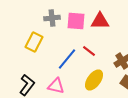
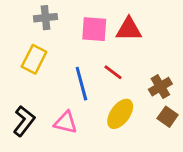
gray cross: (52, 18) -> (46, 18), moved
blue line: (67, 59) -> (81, 84), turned -55

